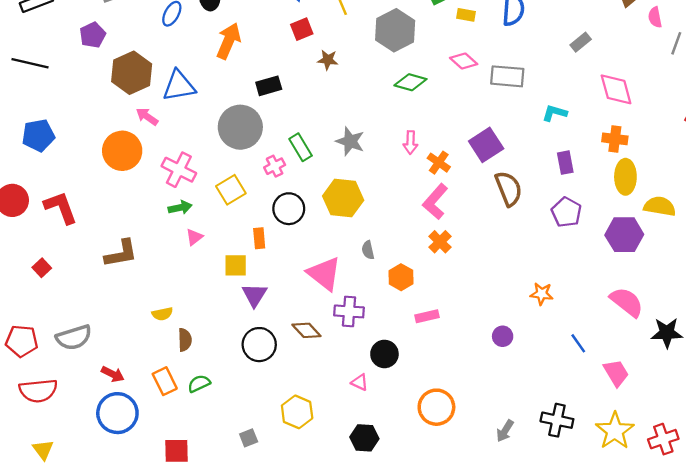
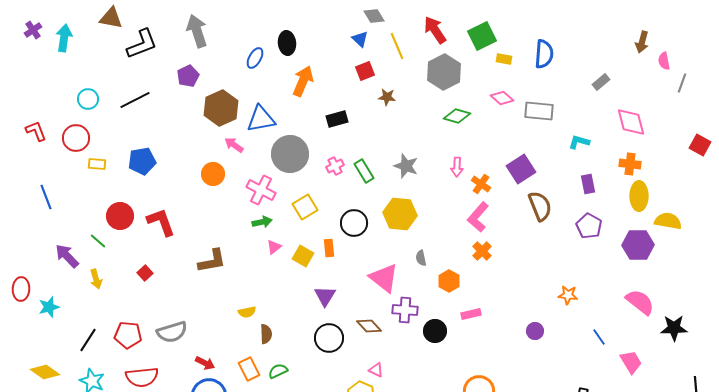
black line: (30, 63) -> (135, 100), turned -40
gray circle: (240, 127) -> (290, 154), moved
orange circle: (122, 151) -> (213, 174), size x0.7
pink cross: (275, 166) -> (335, 166), moved
yellow square: (236, 265) -> (303, 256), moved, turned 30
black circle: (384, 354) -> (435, 331), moved
pink triangle: (360, 382) -> (376, 370), moved

